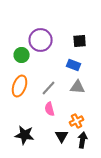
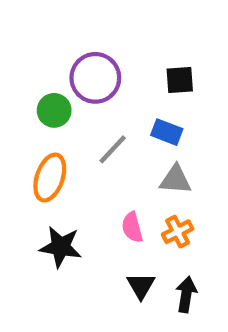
gray line: (49, 88) -> (113, 149), moved
pink semicircle: (50, 109) -> (132, 227), moved
orange cross: (77, 121) -> (178, 232), moved
black star: (25, 135) -> (61, 247), moved

